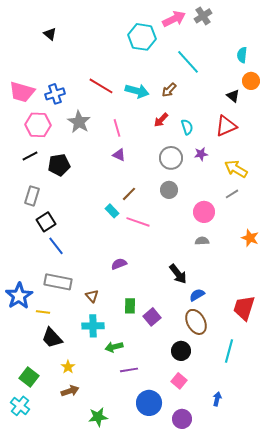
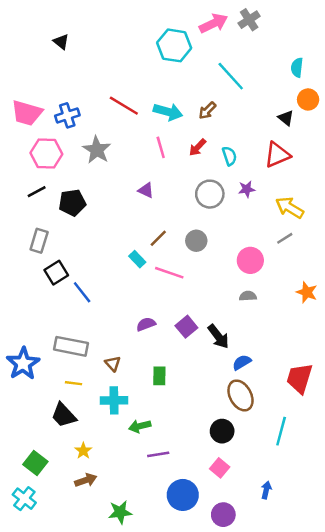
pink line: (117, 128) -> (161, 147), moved
gray circle: (169, 190) -> (196, 241), moved
blue line: (56, 246) -> (82, 292), moved
yellow line: (43, 312) -> (73, 383), moved
purple square: (152, 317) -> (186, 327), moved

